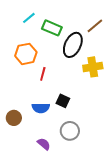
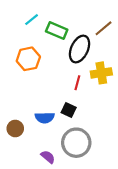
red line: (43, 74) -> (77, 83), moved
gray circle: (70, 131) -> (76, 143), size x1.4

